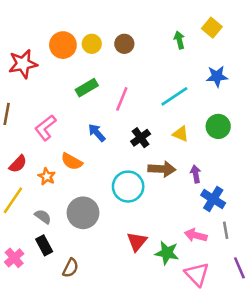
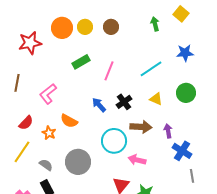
blue arrow: (97, 133) -> (99, 105), moved
pink arrow: (196, 235) -> (137, 160), moved

